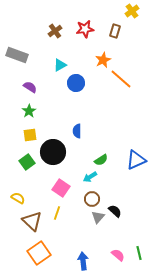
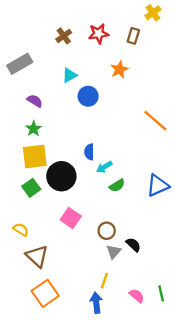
gray rectangle: (17, 55) -> (20, 64), turned -50
orange line: (121, 79) -> (155, 121), moved
yellow square: (30, 135) -> (35, 157), size x1.6
cyan arrow: (90, 177) -> (104, 167), moved
yellow line: (57, 213) -> (104, 281), moved

